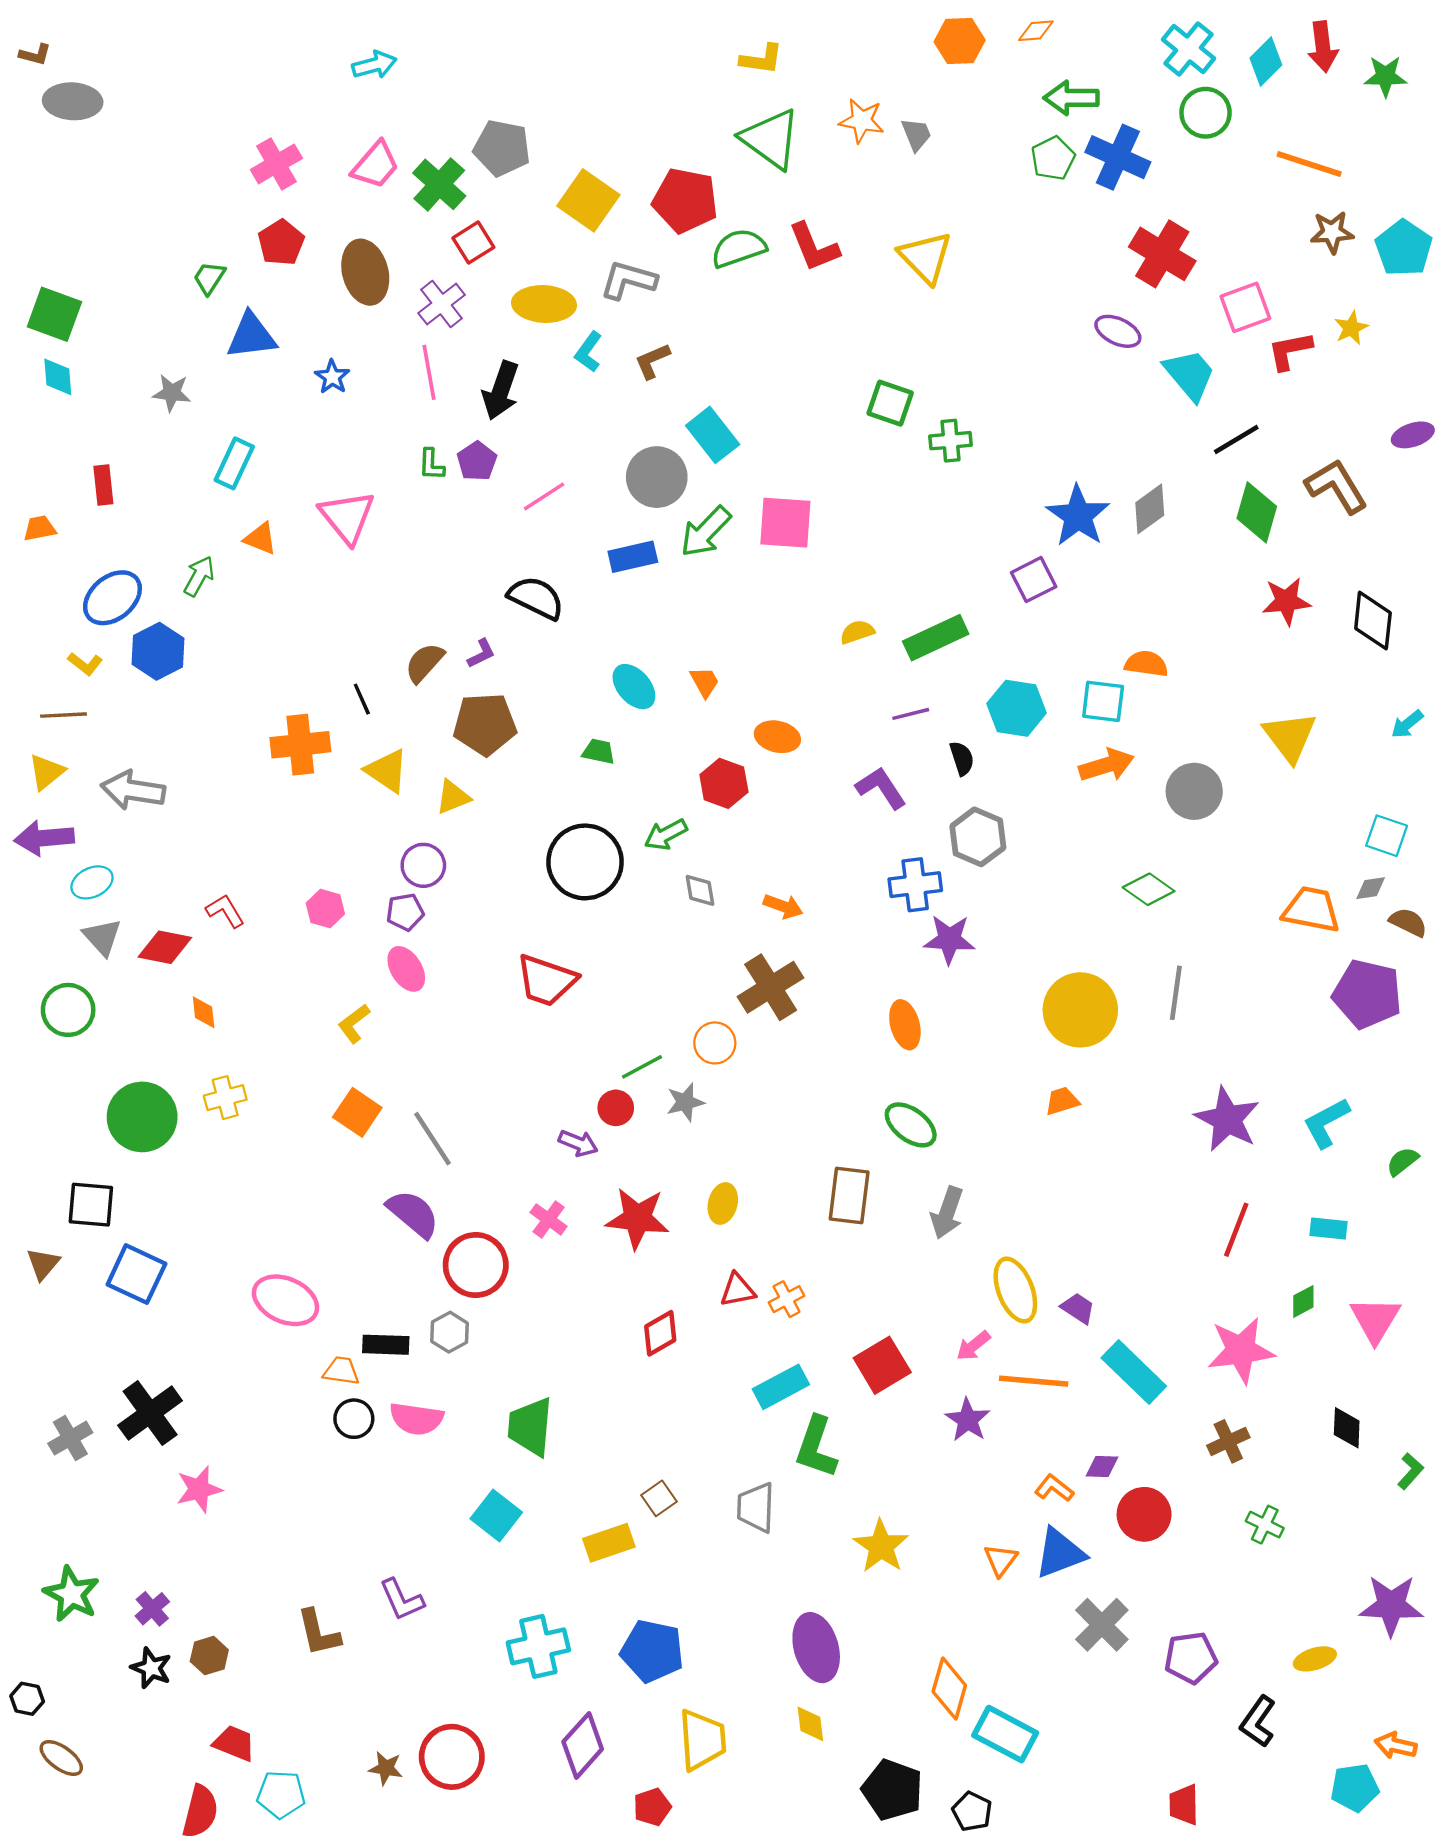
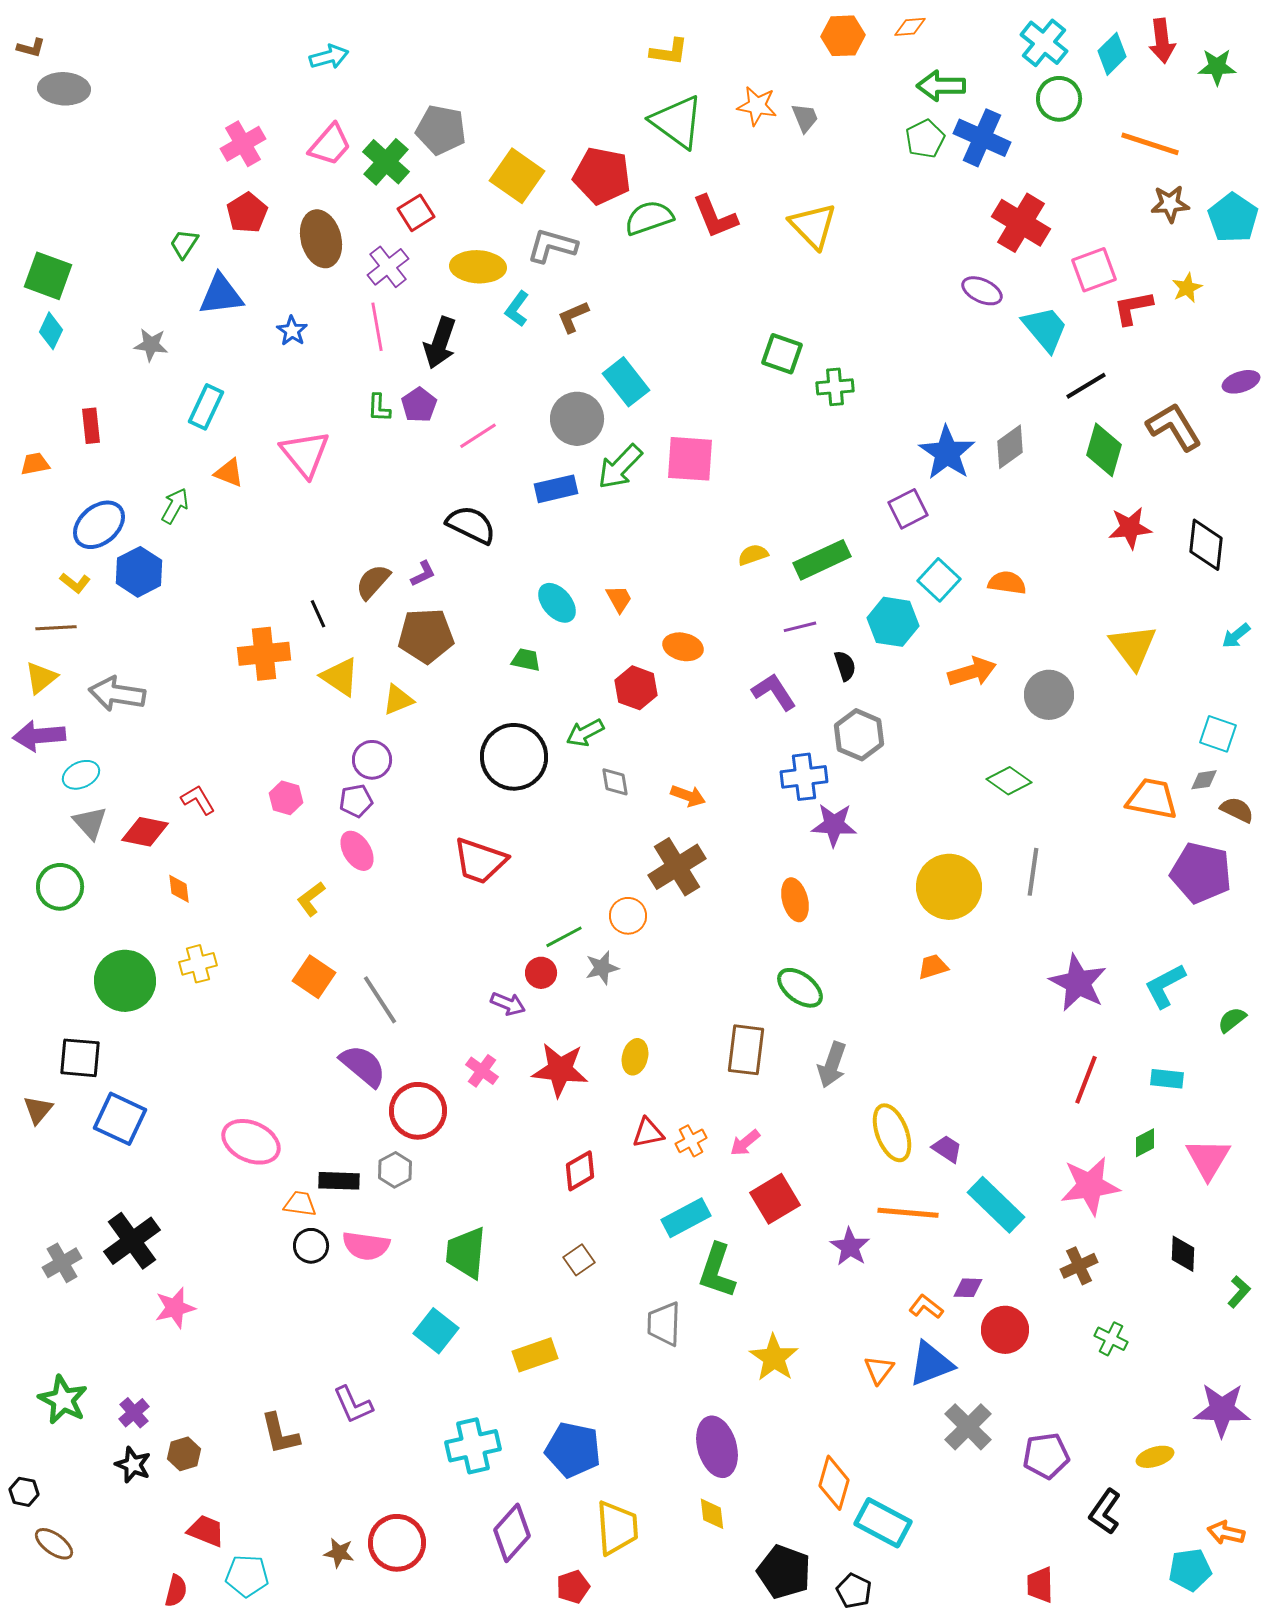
cyan diamond: (58, 377) -> (51, 331), turned 30
cyan square: (1103, 701) -> (939, 580), moved, turned 36
pink arrow: (973, 1346) -> (745, 1143), moved
brown square: (659, 1498) -> (579, 1260), moved
red semicircle: (200, 1812) -> (176, 1591), size x0.7

